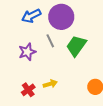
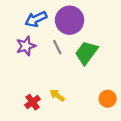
purple star: (27, 52) -> (26, 46), moved
yellow arrow: (50, 84) -> (57, 95), turned -128

